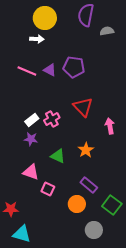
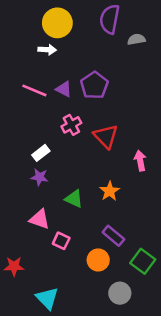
purple pentagon: (74, 67) -> (94, 85), turned 30
pink cross: (52, 119) -> (71, 125), moved
cyan triangle: (22, 234) -> (47, 298), moved, turned 30

